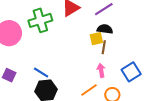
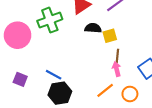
black semicircle: (105, 29) -> (93, 28), moved
brown line: (104, 47) -> (117, 56), moved

